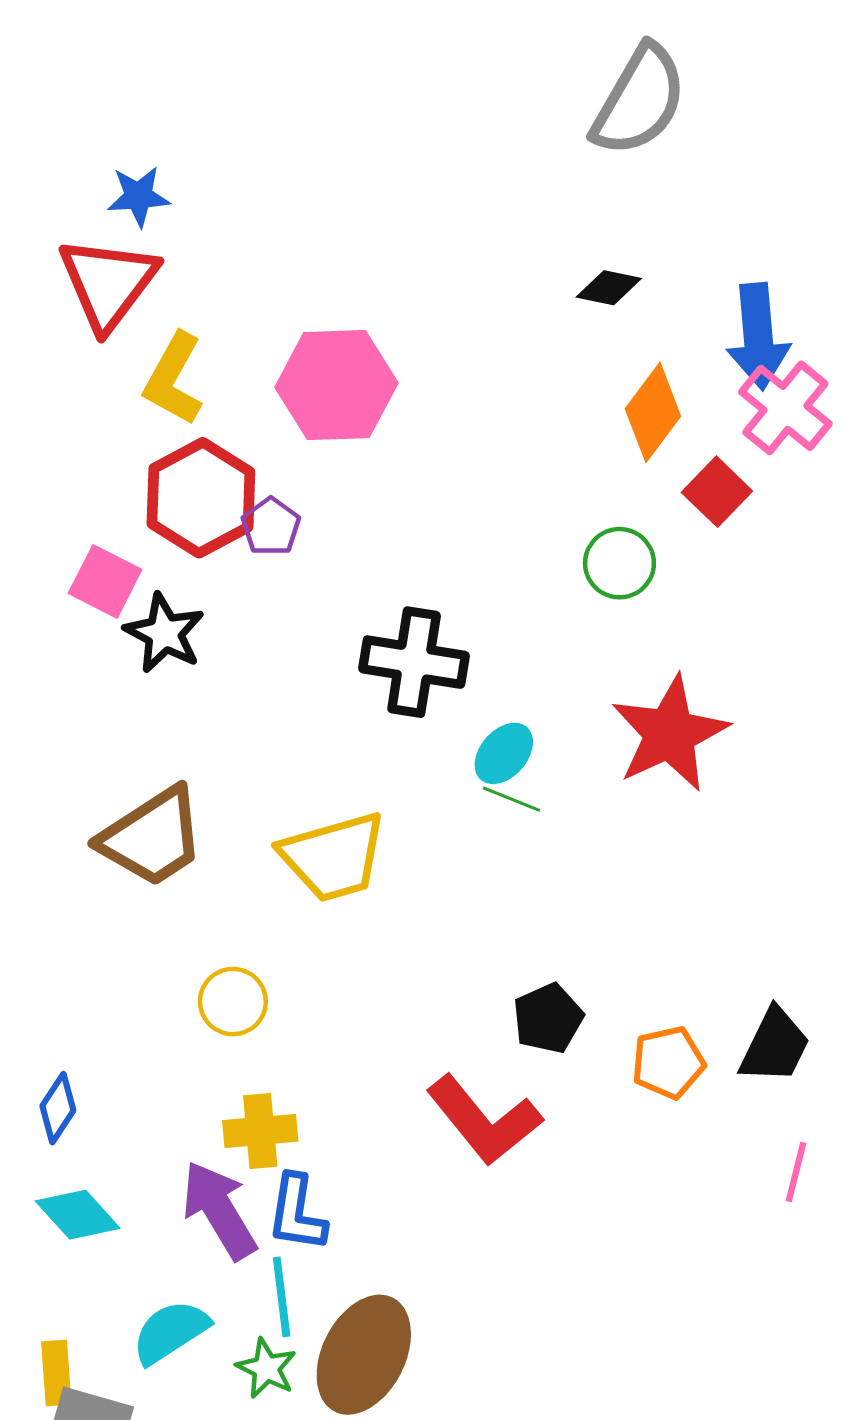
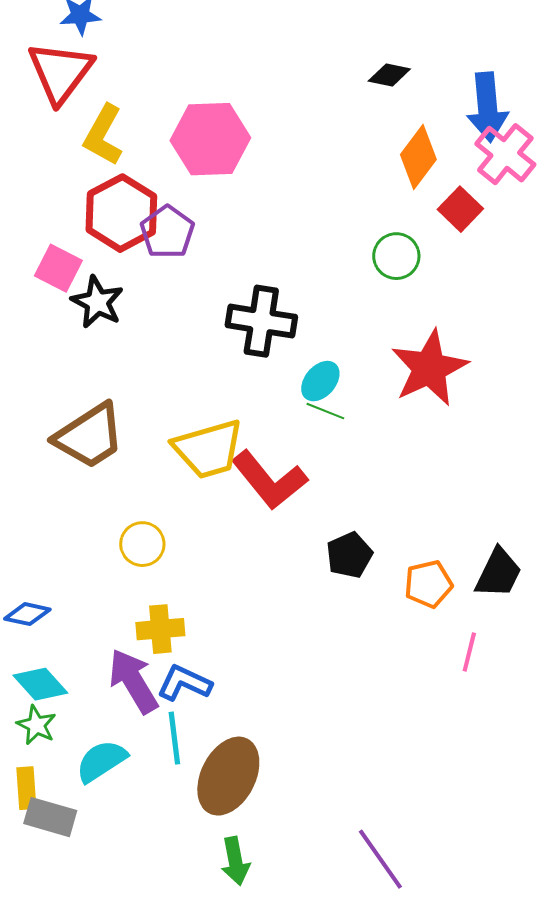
purple pentagon: (271, 527) -> (167, 232), size x1.4
blue diamond: (58, 1108) -> (27, 614), turned 69
red L-shape: (484, 1120) -> (269, 480), moved
pink line: (796, 1172) -> (469, 652), moved
blue L-shape: (297, 1213) -> (184, 683), turned 106
green star: (266, 1368) -> (36, 725), moved

